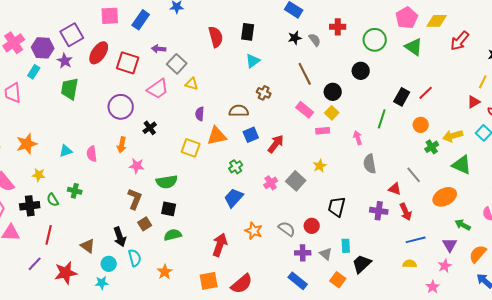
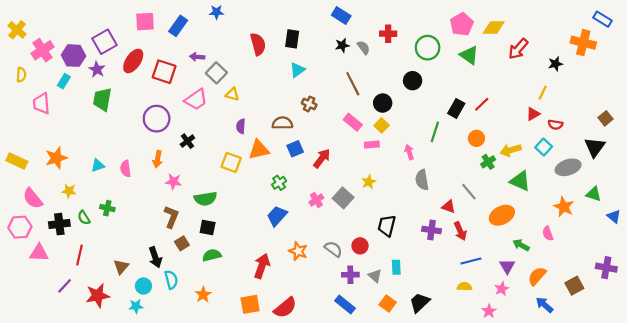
brown triangle: (88, 246) -> (121, 267), turned 35
black trapezoid: (362, 264) -> (420, 302), moved

